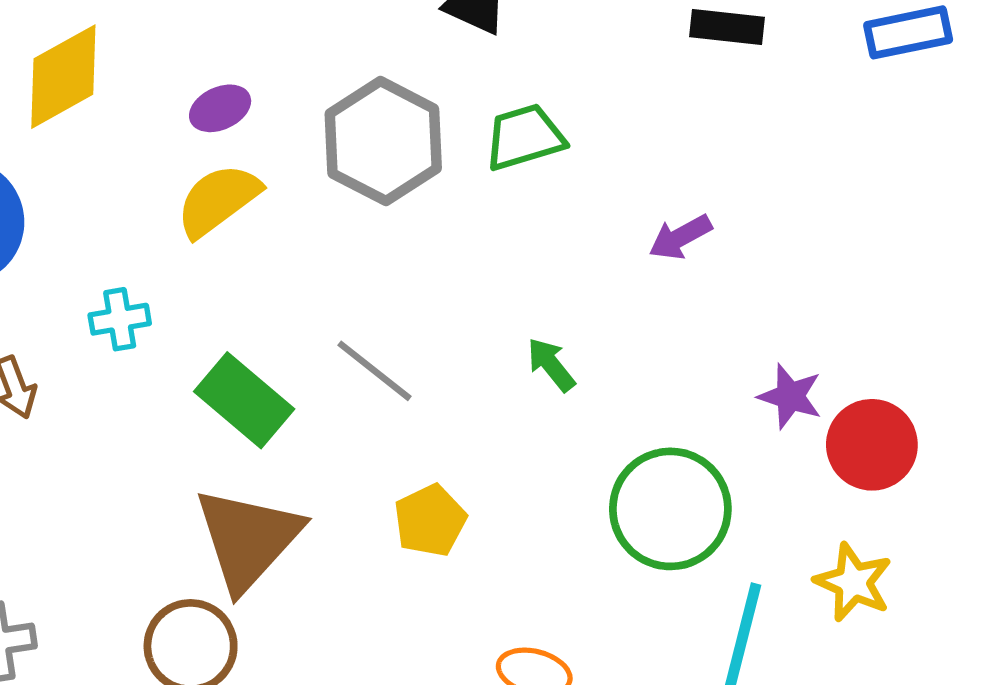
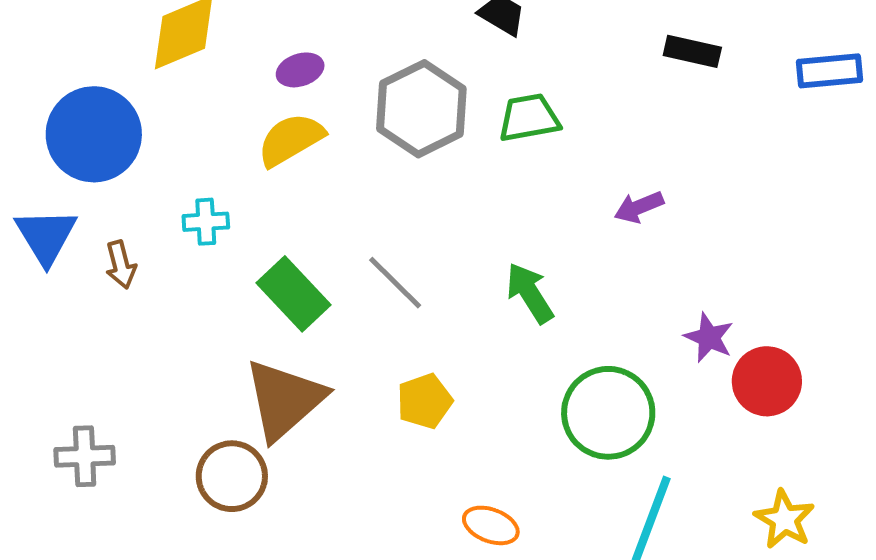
green arrow: (551, 365) -> (530, 293), size x1.4
yellow star: (853, 582) -> (784, 519), moved

